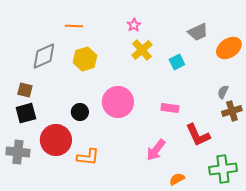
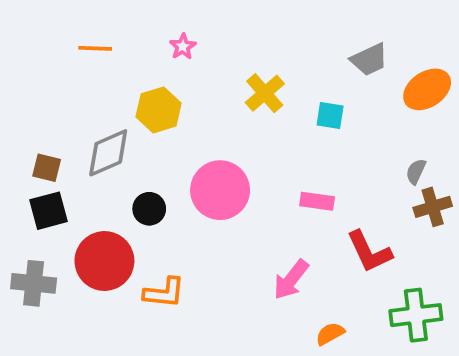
pink star: (134, 25) -> (183, 47), moved
orange line: (74, 26) -> (95, 48), moved
gray diamond: (44, 56) -> (108, 153), moved
cyan square: (177, 62) -> (330, 116), turned 35

